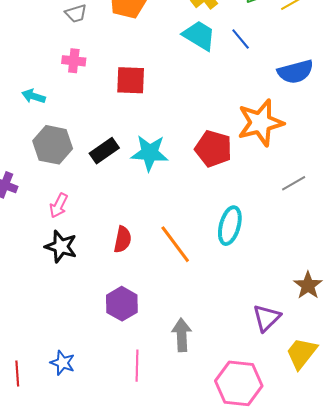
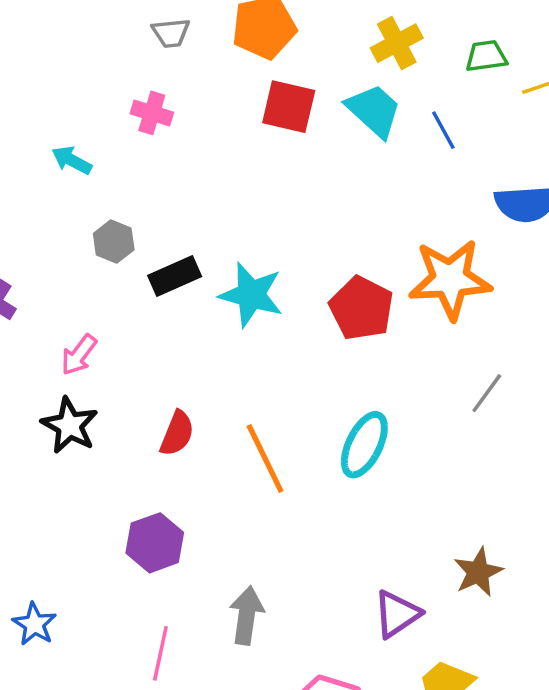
red square: (131, 80) -> (289, 107), moved
gray hexagon: (53, 145) -> (114, 242), moved, size x0.6
gray line: (294, 183) -> (487, 393), turned -35

